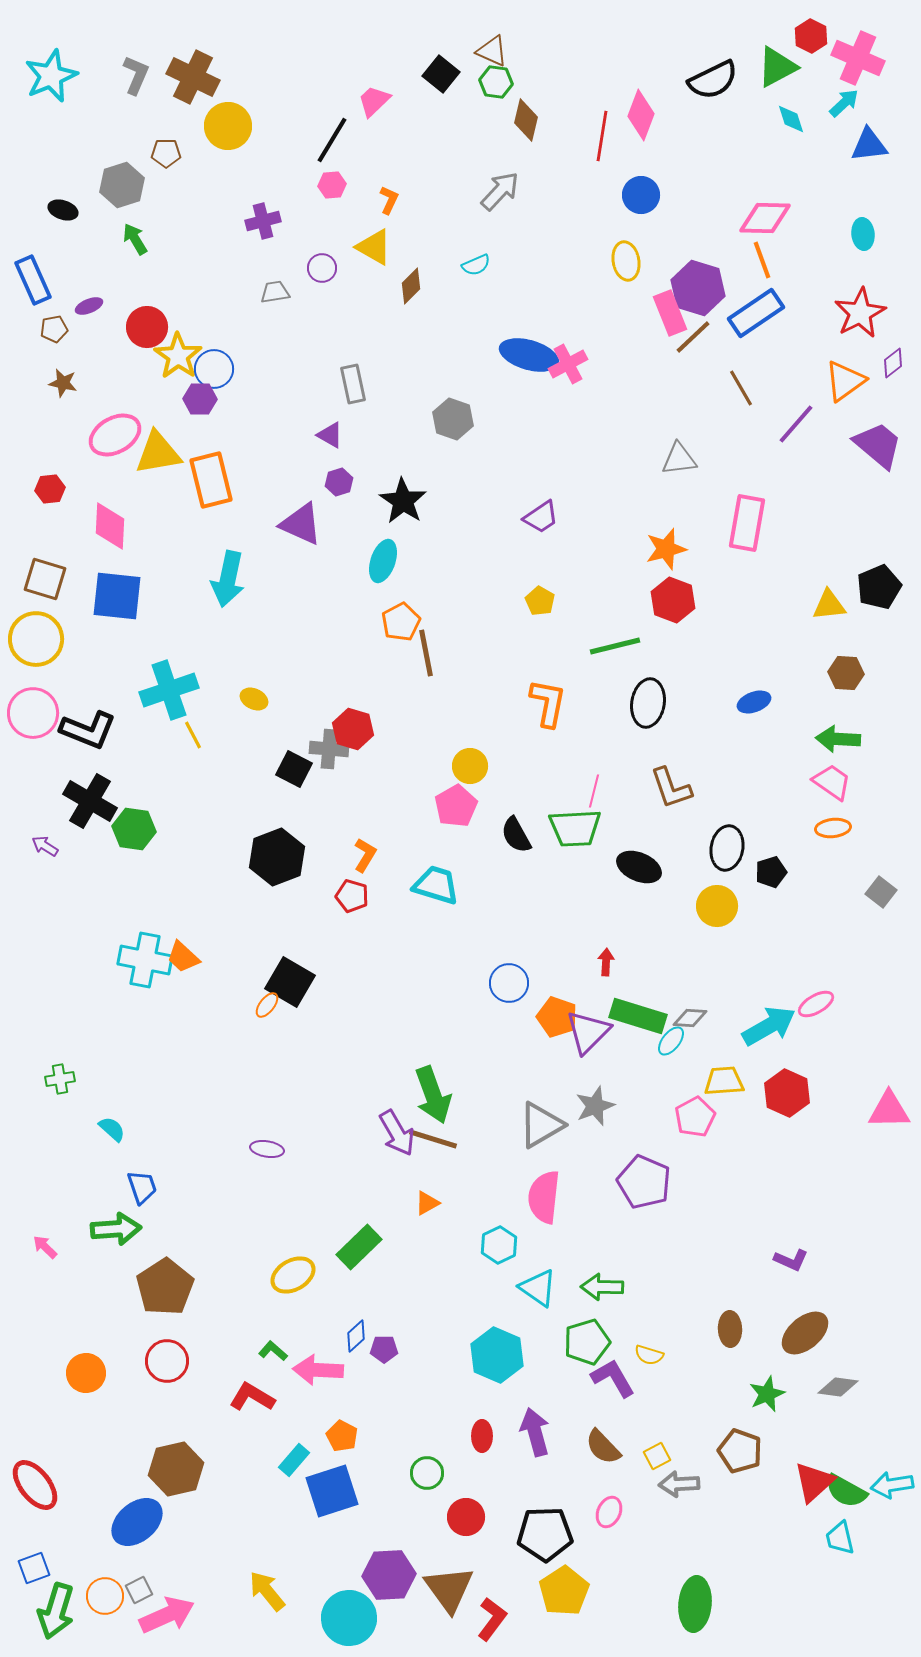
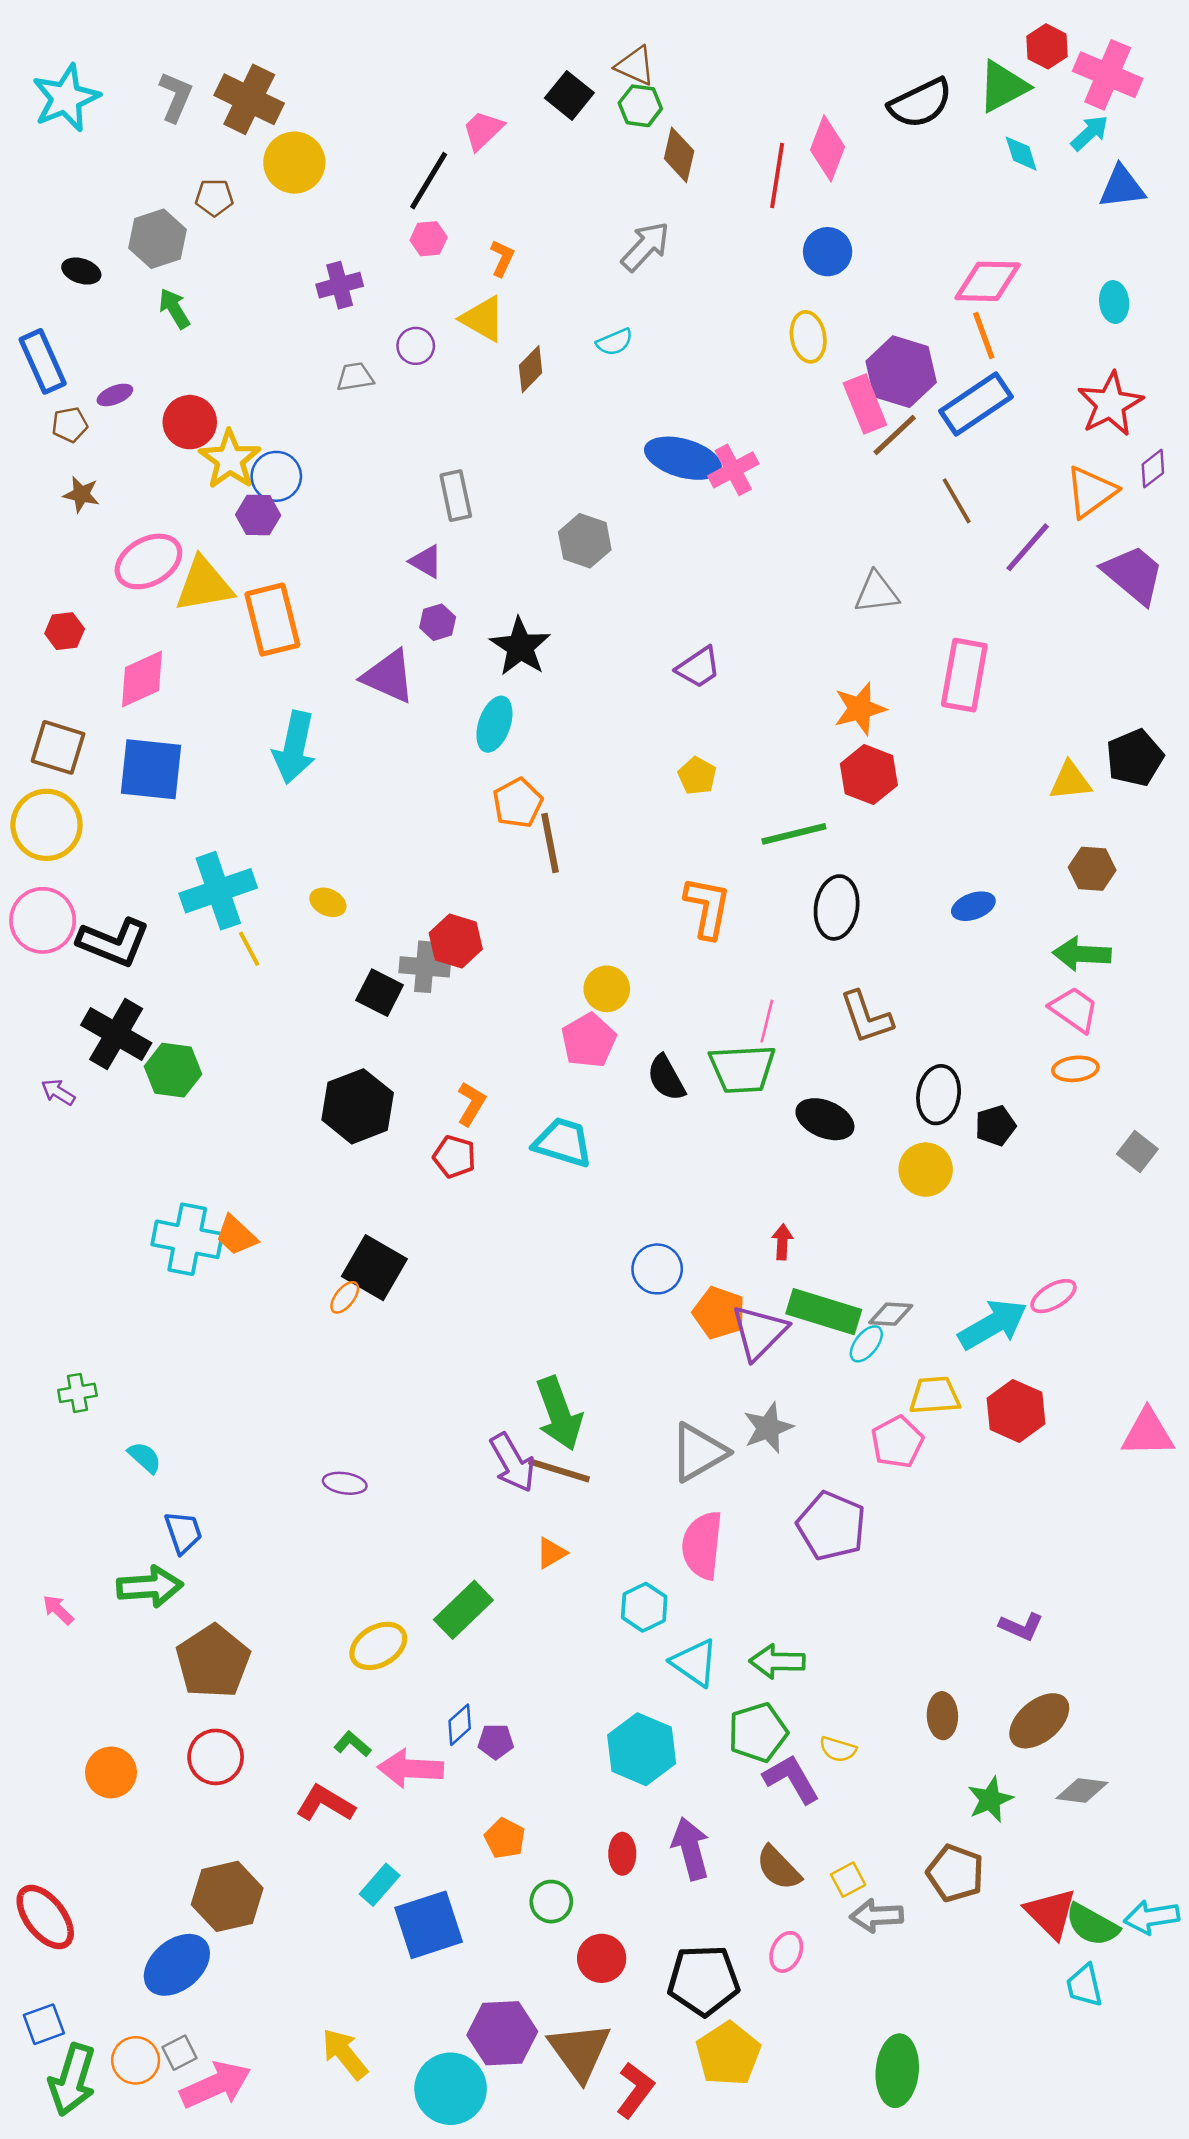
pink diamond: (110, 526) -> (142, 679), turned 63
orange pentagon: (342, 1436) -> (505, 1838), moved
red triangle: (814, 1482) -> (1051, 1913), turned -33

